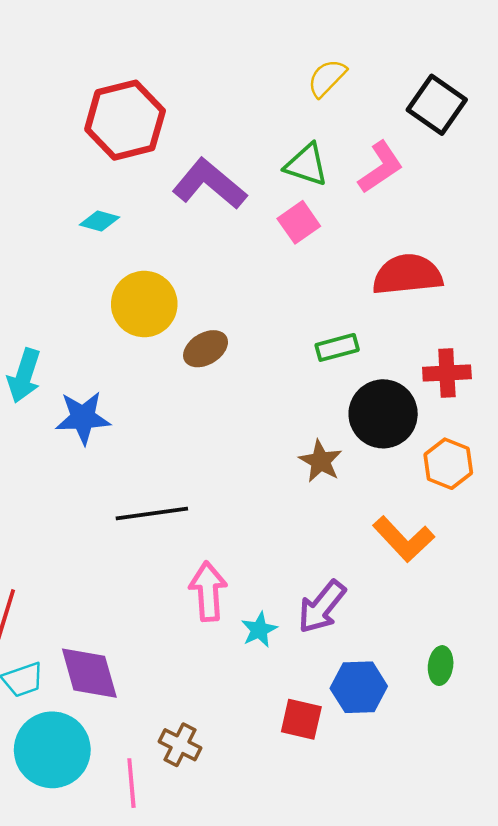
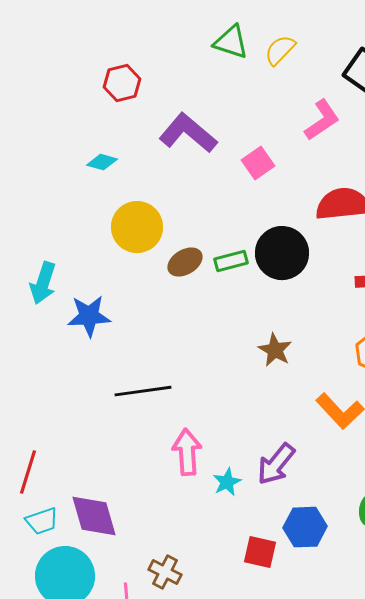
red hexagon: (125, 120) -> (122, 83), size x0.6
green triangle: (306, 165) -> (231, 42), moved
green rectangle: (337, 347) -> (231, 261), moved
black circle: (383, 414) -> (282, 253), moved

